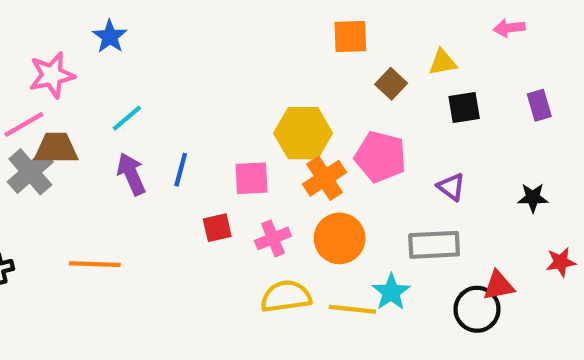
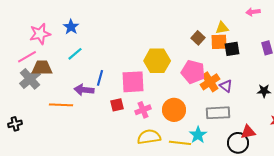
blue star: (110, 37) -> (71, 27), moved
orange square: (350, 37) -> (219, 42), moved
purple arrow: (131, 174) -> (84, 90), moved, turned -60
pink square: (252, 178) -> (133, 82), size x1.4
orange cross: (325, 178) -> (210, 82), moved
orange line: (95, 264) -> (61, 105), moved

